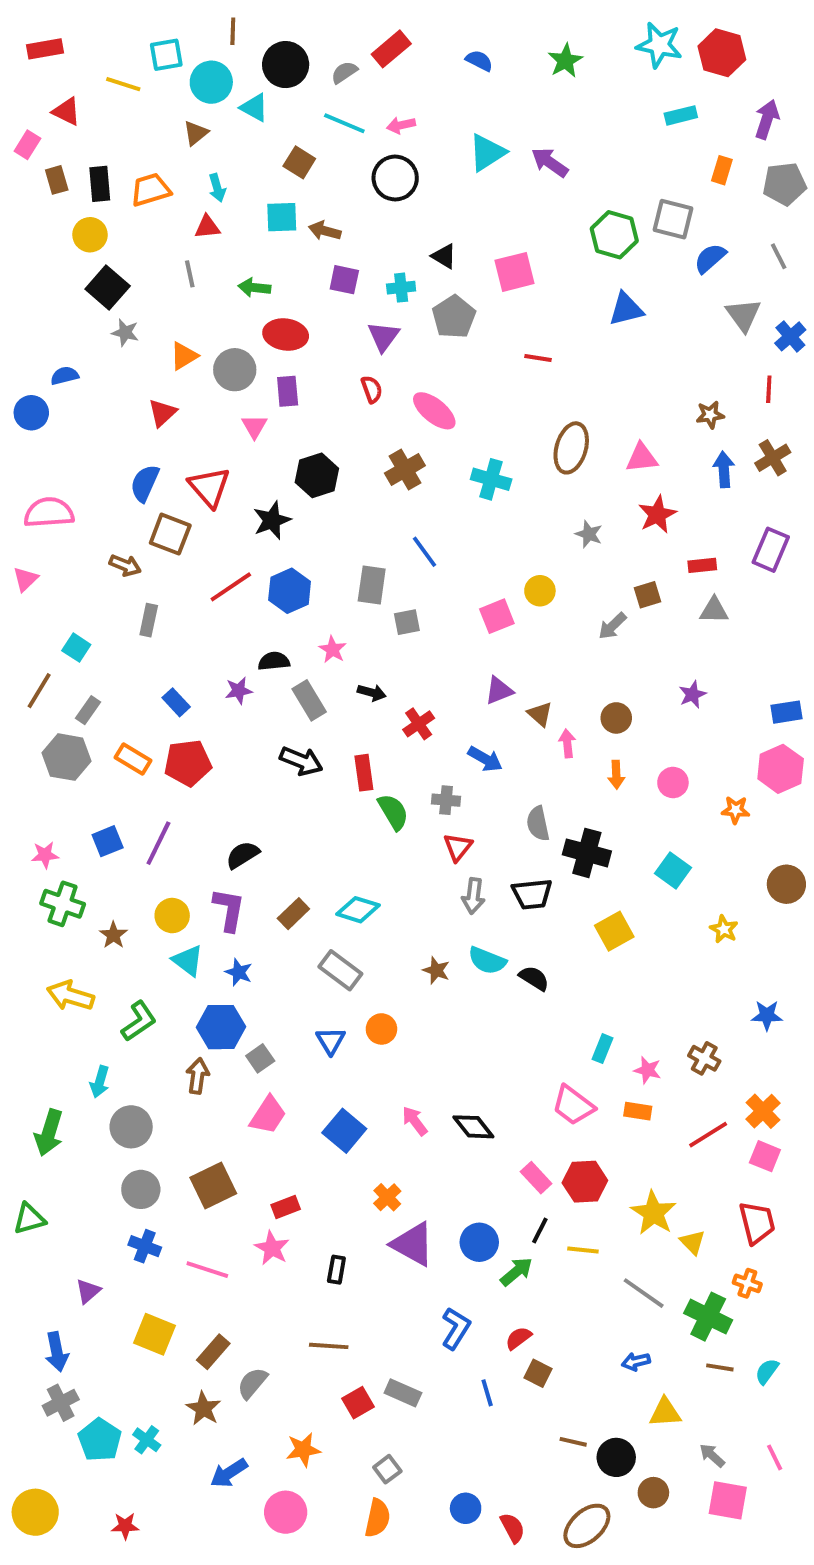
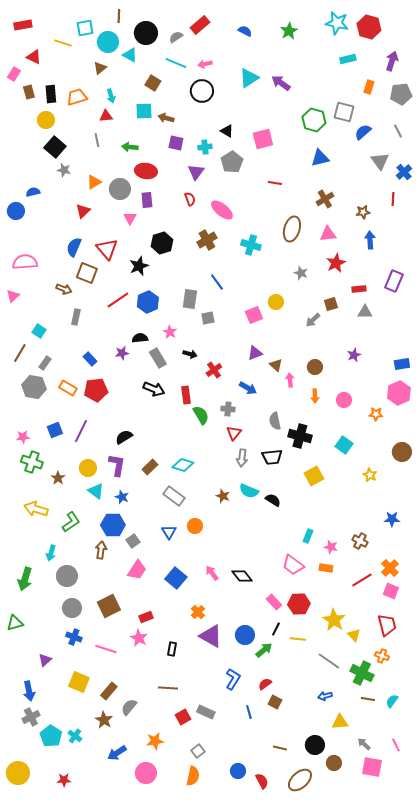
brown cross: (773, 458) -> (325, 199), moved
brown line: (573, 1442) -> (280, 748), moved

